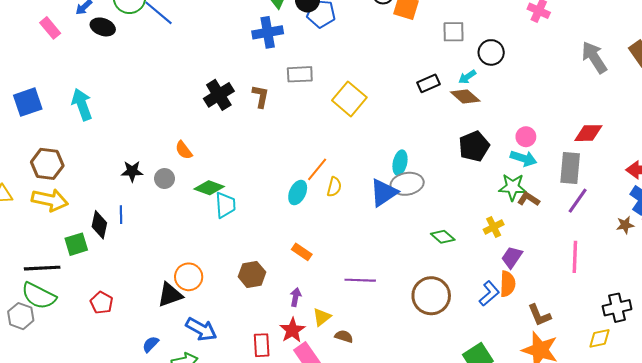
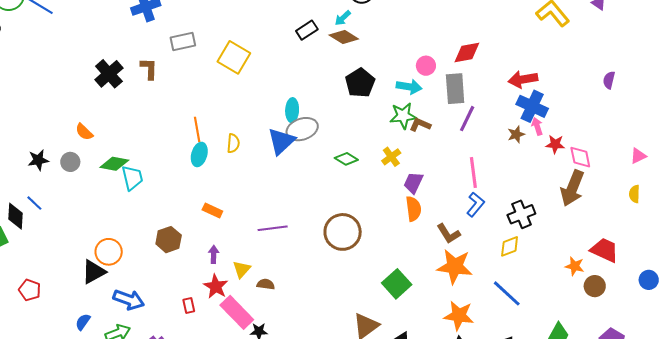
pink circle: (526, 137) -> (426, 66), moved
orange line: (317, 169) -> (197, 129), moved, turned -40
blue line: (121, 215) -> (34, 203), turned -36
green diamond: (443, 237) -> (346, 159), moved
blue L-shape: (489, 294) -> (475, 205), moved
red rectangle: (262, 345) -> (189, 306), size x0.7

